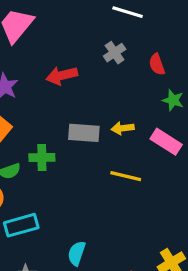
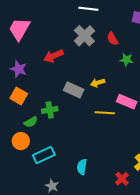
gray cross: (115, 53) -> (84, 36), size x1.5
gray rectangle: (84, 133) -> (74, 90), turned 30
pink rectangle: (166, 142) -> (127, 102), moved

